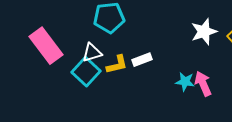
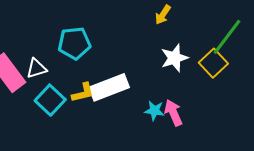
white triangle: (92, 53) -> (36, 68), moved
white rectangle: (142, 60) -> (109, 87), size x1.8

